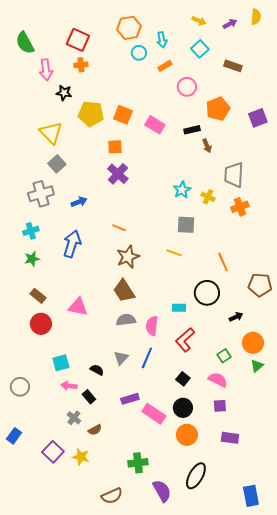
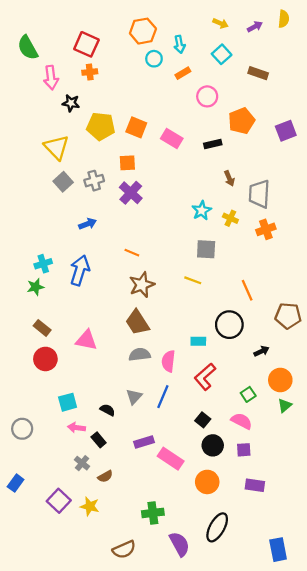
brown arrow: (207, 146) -> (229, 178), moved
gray cross: (41, 194) -> (94, 181), moved, size x0.7
cyan cross: (31, 231) -> (43, 264), moved
black circle: (183, 408) -> (213, 445), moved

